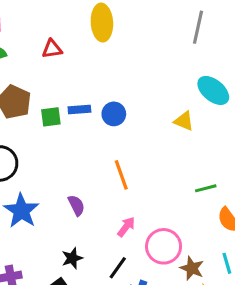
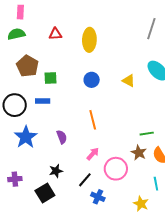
yellow ellipse: (102, 23) -> (89, 40), moved
blue rectangle: (79, 110) -> (43, 101), moved
yellow triangle: (184, 121) -> (129, 81), moved
brown star: (192, 268) -> (139, 153), moved

